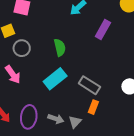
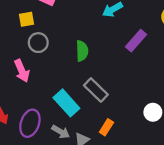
cyan rectangle: (55, 79) -> (66, 103), moved, turned 75
gray rectangle: (89, 85) -> (96, 90), moved

